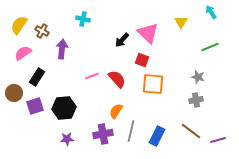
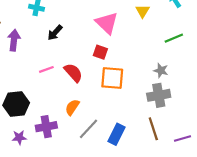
black arrow: (122, 40) -> (55, 33), moved
gray cross: (196, 100) -> (159, 95), size x1.5
gray line: (131, 131) -> (88, 129), turned 30
brown line: (191, 131) -> (153, 129), turned 35
purple cross: (103, 134) -> (46, 127), moved

